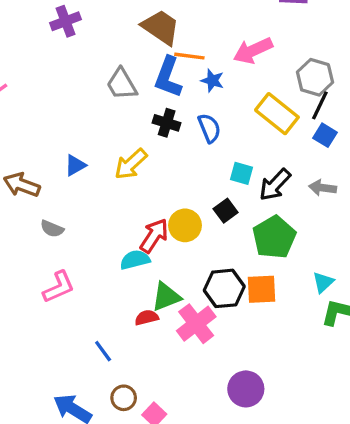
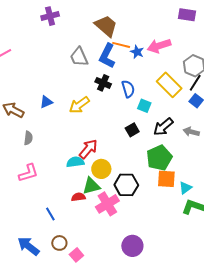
blue star: (212, 80) -> (137, 52), moved
cyan square: (242, 173) -> (144, 106), moved
black square: (226, 211) -> (132, 130), moved
yellow circle: (185, 225) -> (101, 169), moved
gray semicircle: (52, 229) -> (28, 138), turned -112
orange square: (261, 289) -> (166, 179), moved

